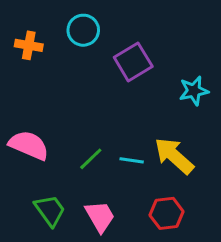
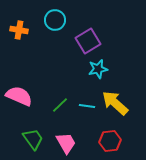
cyan star: (194, 91) -> (98, 69), moved

